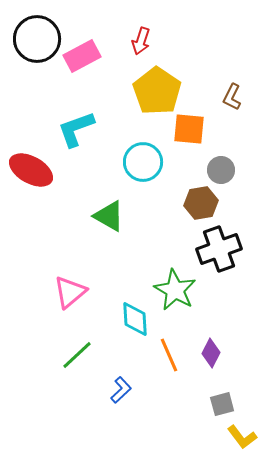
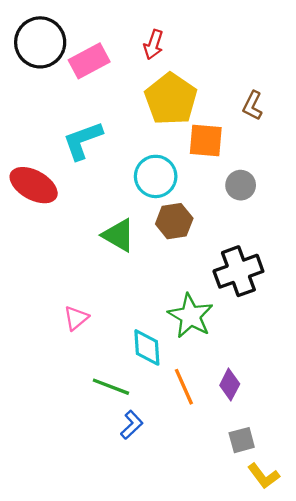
brown hexagon: (201, 203) -> (174, 221), moved
pink triangle: (70, 292) -> (76, 318), size x0.7
green line: (77, 355) -> (111, 387), moved, turned 64

